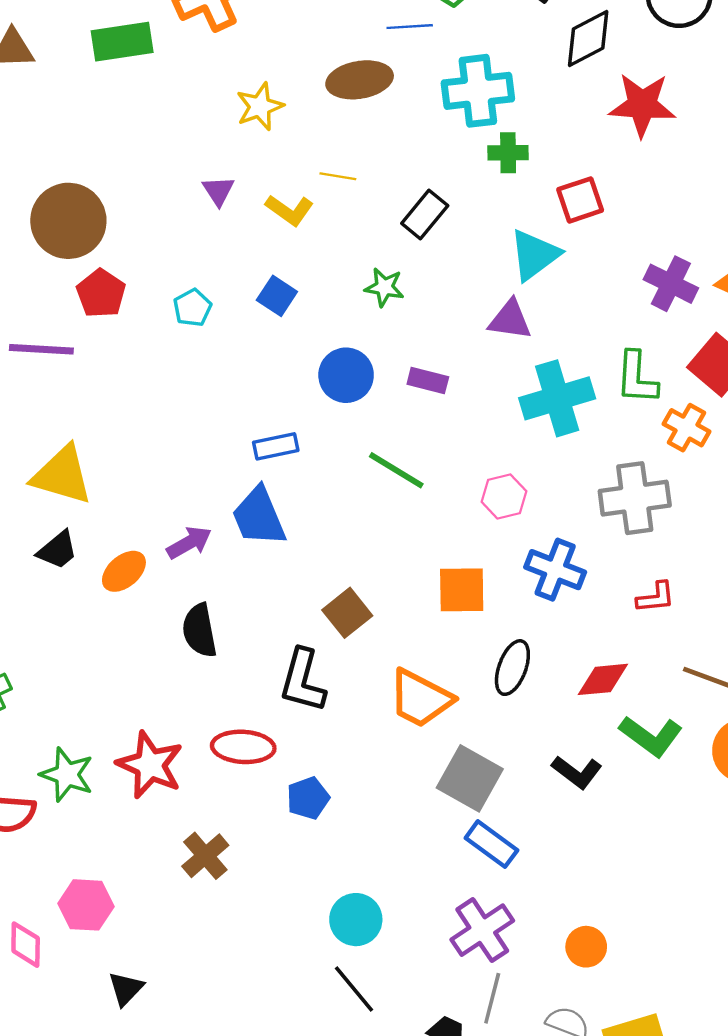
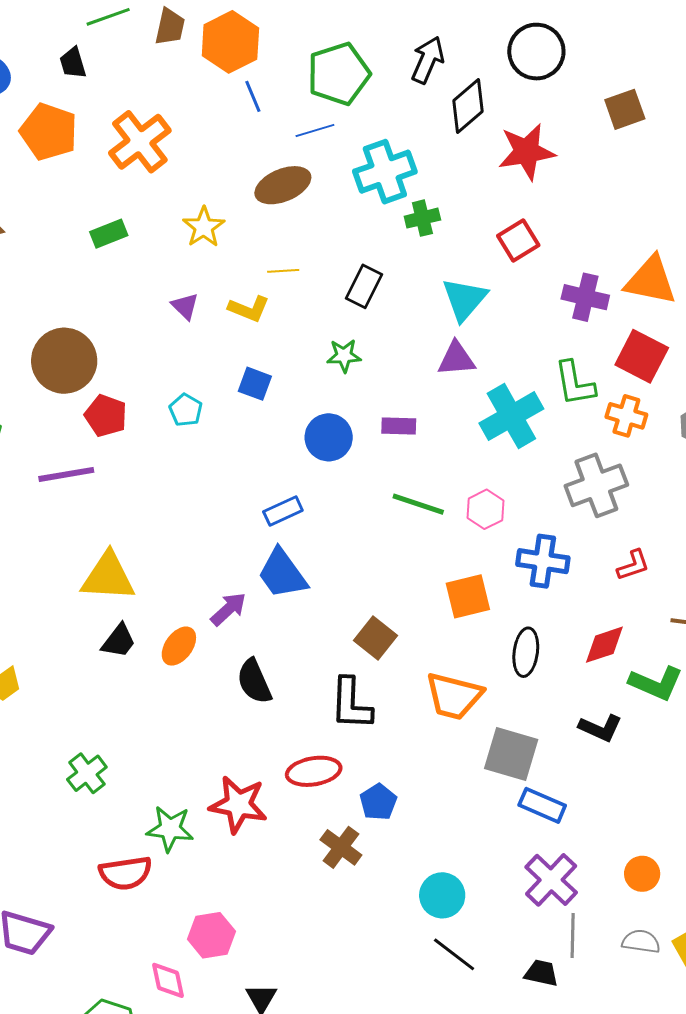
green rectangle: (122, 42) -> (109, 234), moved, size x0.7
red square: (580, 200) -> (518, 241), moved
green line: (396, 470) -> (418, 504), moved
brown cross: (205, 856) -> (341, 847), moved

